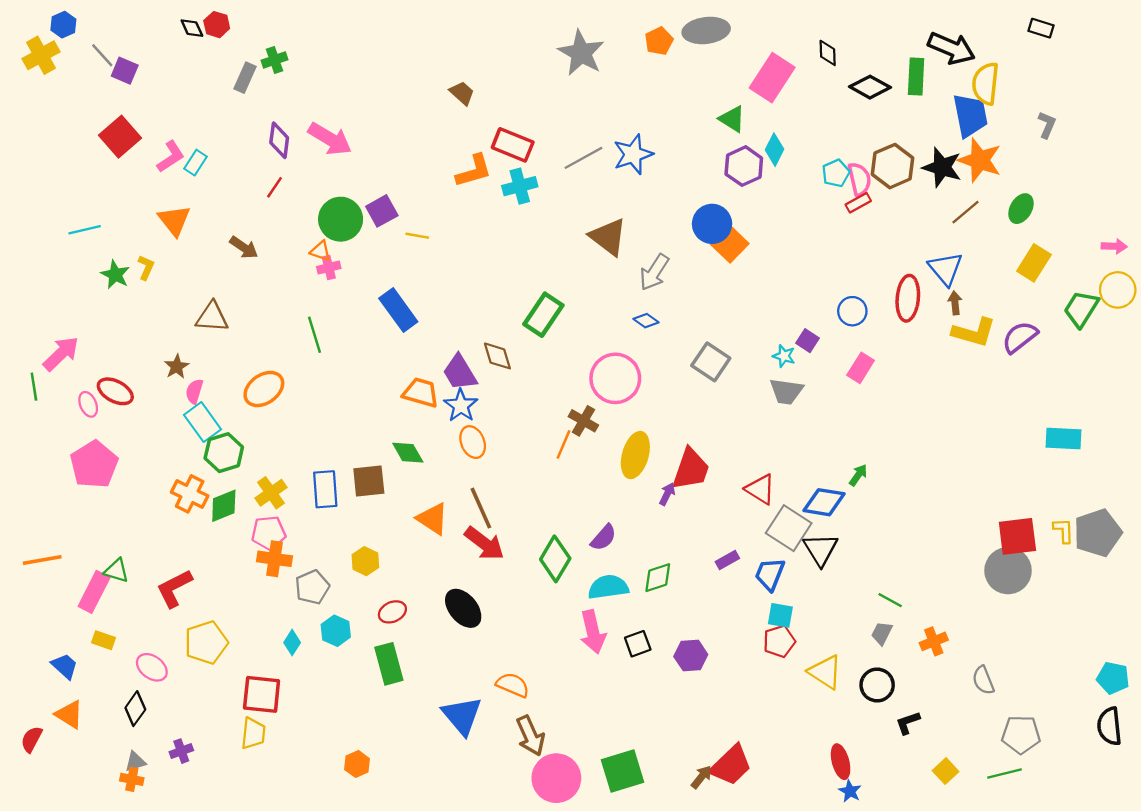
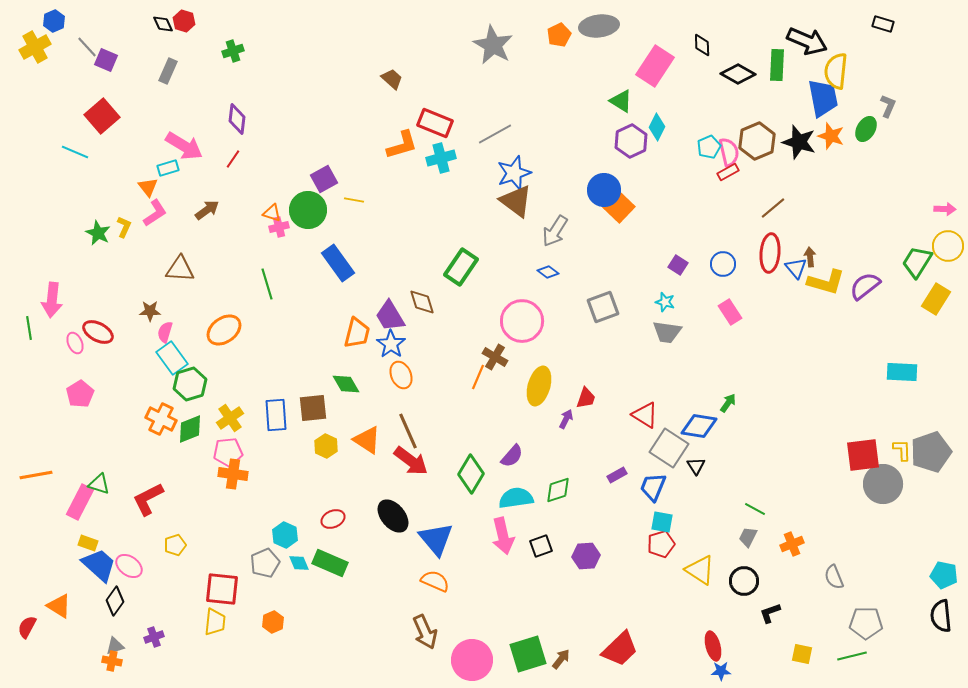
gray rectangle: (245, 78) -> (168, 71), moved
pink arrow: (330, 139) -> (184, 146), moved
blue star: (633, 154) -> (514, 173), moved
pink L-shape: (171, 157) -> (155, 213), moved
orange star: (980, 160) -> (831, 136), size x0.7
cyan rectangle: (195, 163) -> (168, 168), moved, turned 40
green ellipse: (1021, 209) -> (866, 129), moved
brown line: (966, 212) -> (773, 208), moved
green circle: (341, 219) -> (308, 210), moved
orange triangle: (174, 220) -> (148, 187), size x0.7
cyan line: (85, 230) -> (75, 152), moved, turned 36
brown arrow: (244, 247) -> (207, 210), turned -70
yellow rectangle: (1034, 263) -> (936, 299), moved
blue triangle: (946, 269) -> (796, 268), moved, size x0.7
purple square: (808, 341) -> (678, 265), moved
pink arrow: (61, 354) -> (52, 300), turned 140
gray square: (711, 362) -> (603, 307), turned 36
brown star: (177, 367) -> (150, 311), turned 30
pink rectangle: (861, 368) -> (730, 312), turned -65
orange trapezoid: (421, 393) -> (357, 333), turned 88
pink pentagon: (94, 464) -> (80, 394), size x0.7
red trapezoid: (691, 469) -> (586, 398), size x0.6
black triangle: (821, 549) -> (696, 466), size x0.6
yellow hexagon: (365, 561) -> (326, 446), moved
gray circle: (1008, 571) -> (883, 484), moved
gray pentagon: (312, 587) -> (265, 563), moved
yellow pentagon: (206, 643) -> (175, 545), size x0.6
cyan diamond: (292, 643) -> (299, 563), moved, turned -55
green rectangle: (389, 664) -> (330, 563), turned -52
blue trapezoid: (65, 666) -> (99, 565), moved, size x1.5
blue triangle: (462, 716) -> (436, 539), moved
brown arrow: (530, 736) -> (425, 632), moved
orange hexagon: (357, 764) -> (273, 622), moved
yellow square: (946, 771) -> (802, 654), turned -35
brown arrow: (701, 777) -> (561, 659), moved
blue star: (850, 791) -> (721, 671), turned -30

